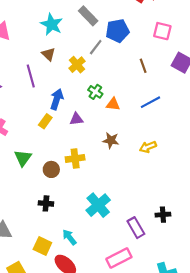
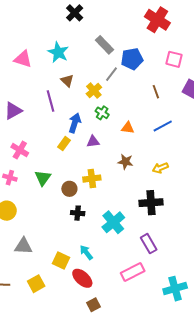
cyan star: (52, 24) -> (58, 52), moved
green cross: (95, 92) -> (102, 113), moved
black cross: (46, 203) -> (78, 213), moved
black cross: (163, 215) -> (151, 203), moved, size x1.6

